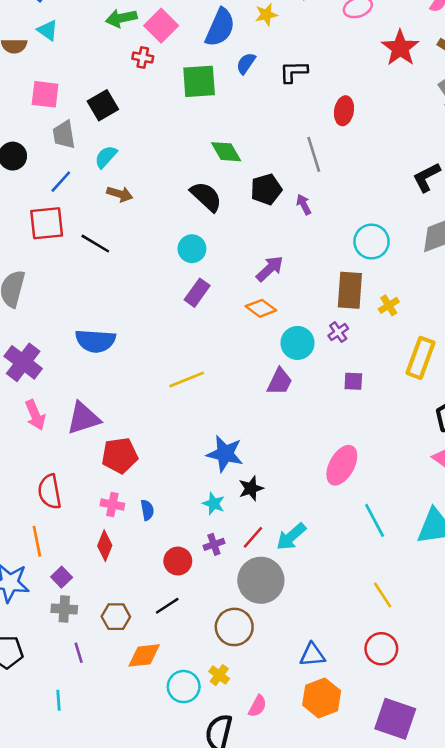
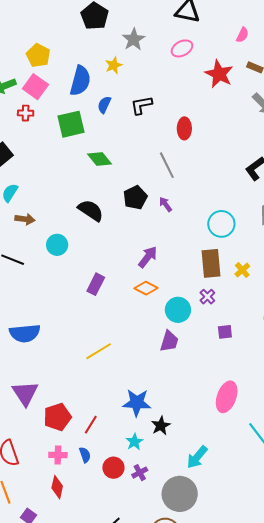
green diamond: (226, 152) -> (100, 159), moved
cyan circle: (192, 249) -> (57, 245), moved
purple triangle: (83, 418) -> (25, 393), turned -36
cyan star: (214, 504) -> (134, 442), turned 30
red line: (253, 537) -> (91, 425), moved
red circle: (178, 561) -> (113, 468), moved

